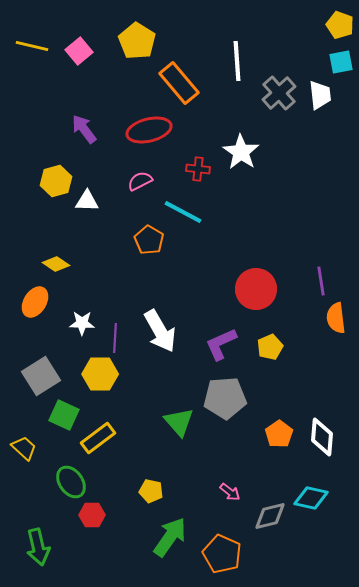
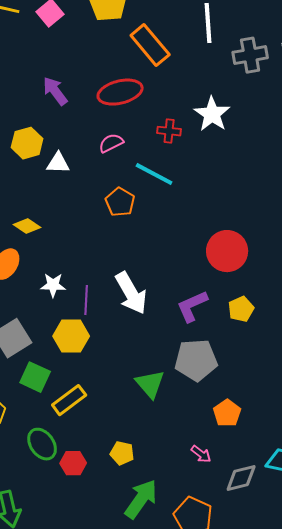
gray cross: (279, 93) -> (250, 55), turned 32
orange pentagon: (279, 434) -> (227, 413), moved
red hexagon: (92, 515) -> (73, 463), moved

